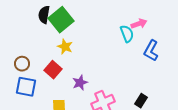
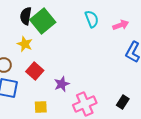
cyan semicircle: (127, 34) -> (92, 19), moved
yellow star: (65, 47) -> (25, 44), moved

